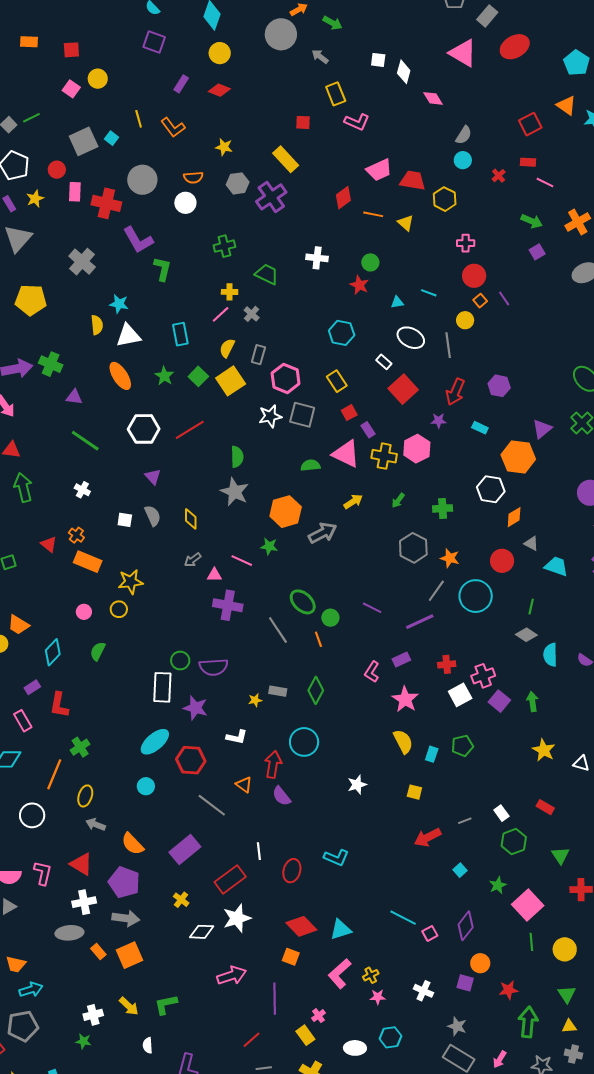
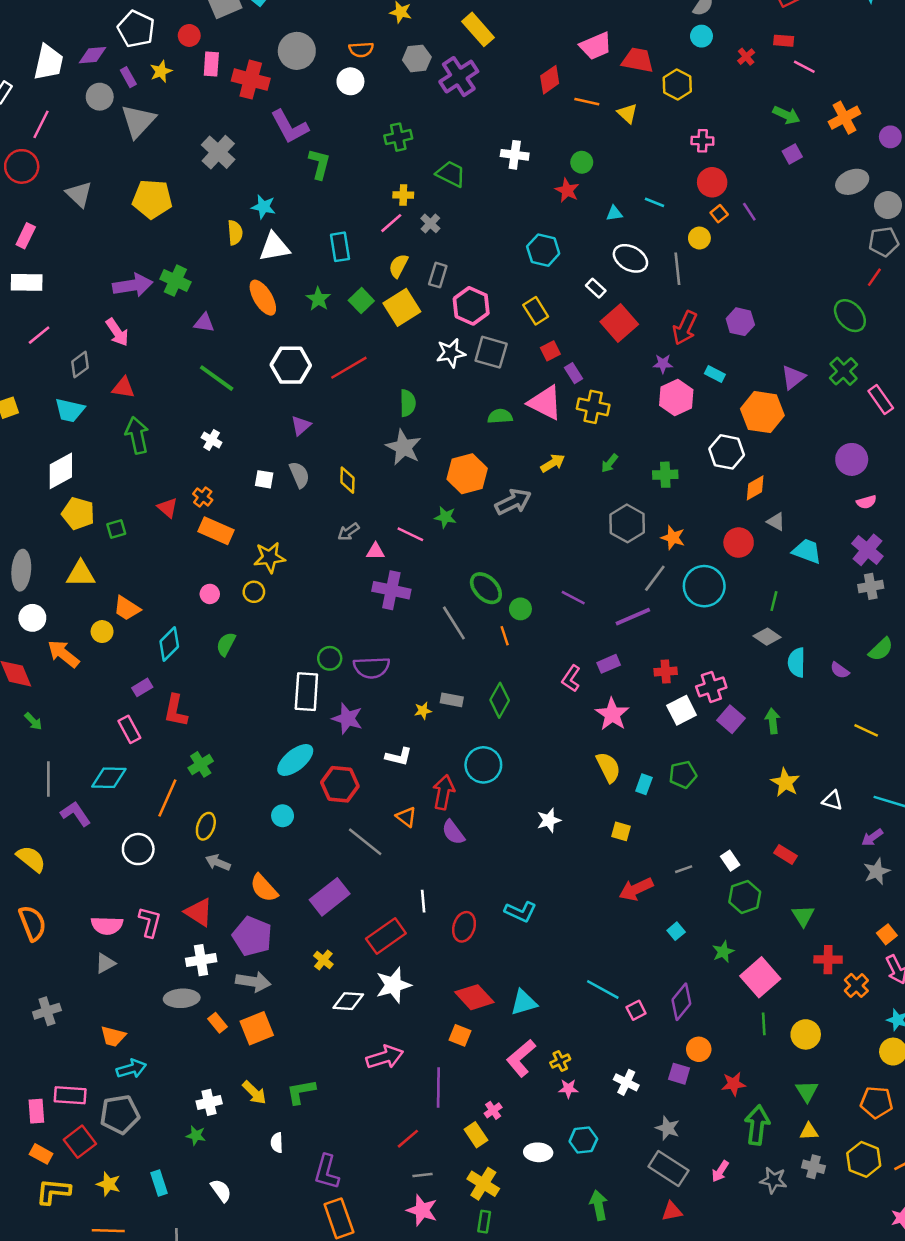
pink hexagon: (417, 449) -> (676, 397), moved
purple triangle: (153, 477) -> (301, 426), turned 30

